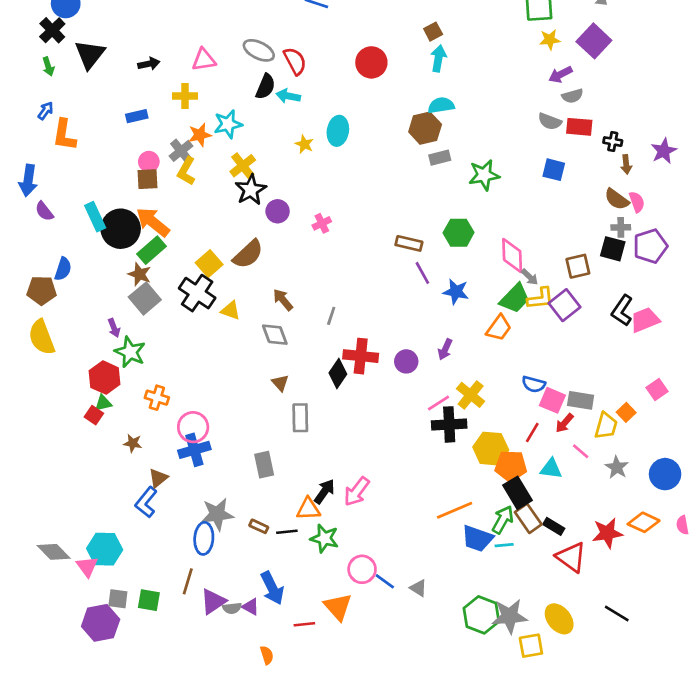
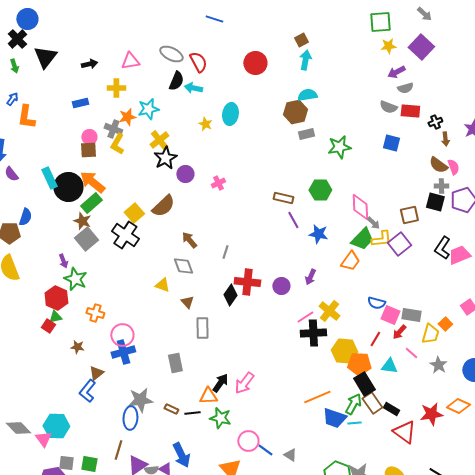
black cross: (613, 142) -> (435, 122), turned -32
gray cross: (181, 151) -> (113, 129), turned -30
yellow triangle: (231, 310) -> (162, 285), moved

